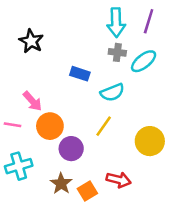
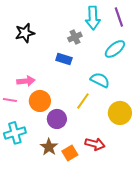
purple line: (149, 21) -> (119, 17), turned -36
black star: (31, 41) -> (25, 33), turned 30
gray cross: (117, 52) -> (75, 37), moved, turned -32
cyan semicircle: (112, 92) -> (100, 80), moved, turned -132
pink arrow: (32, 101) -> (26, 81), turned -54

